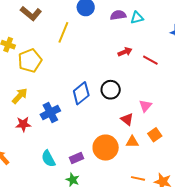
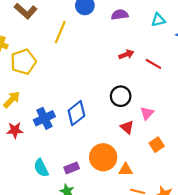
cyan triangle: (137, 18) -> (158, 20), moved
black circle: (111, 90) -> (121, 96), moved
blue diamond: (81, 93) -> (76, 113), moved
orange triangle: (132, 142) -> (126, 169), moved

